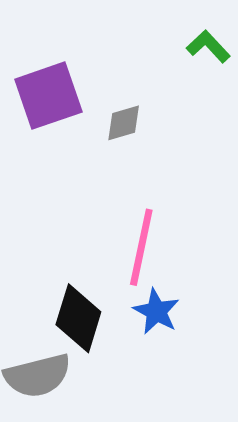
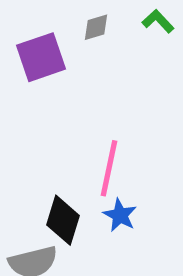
gray diamond: (124, 123) -> (96, 27), moved

